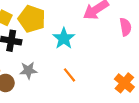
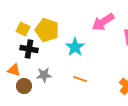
orange line: (69, 75) -> (80, 79), turned -32

